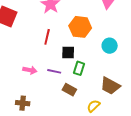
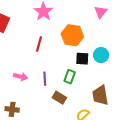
black square: (68, 53) -> (82, 59), moved
purple line: (54, 71) -> (45, 79), turned 72
brown trapezoid: (110, 86) -> (100, 95), turned 50

